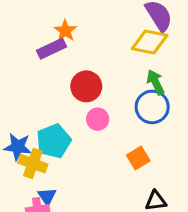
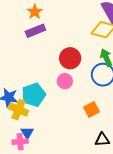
orange star: (65, 31) -> (35, 12), moved
red circle: (86, 86) -> (70, 58), moved

